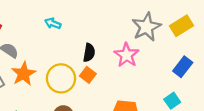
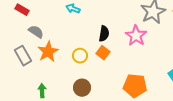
yellow circle: (61, 78) -> (80, 56), size x0.6

